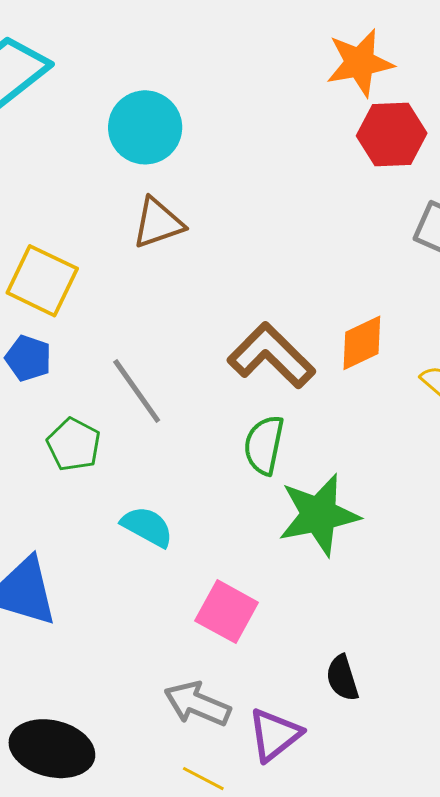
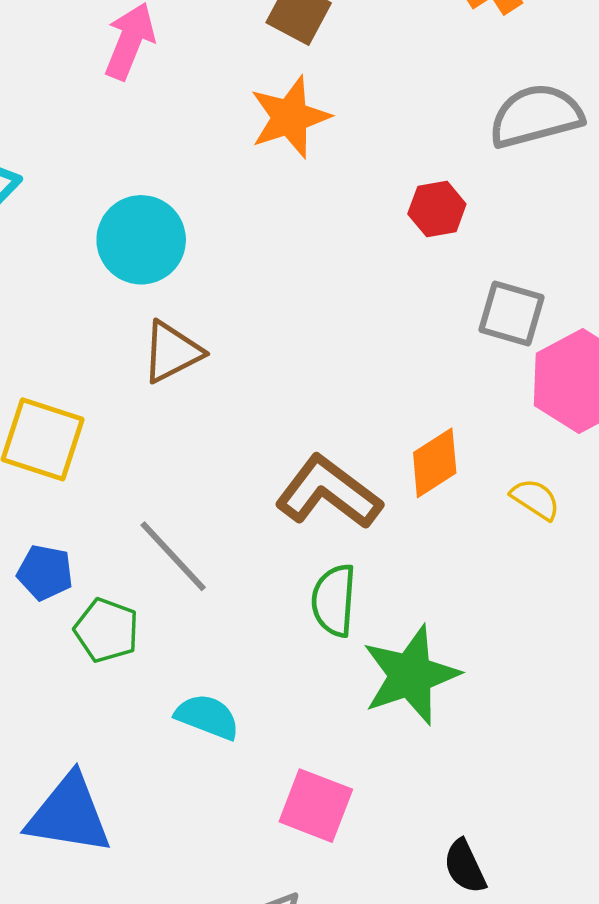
orange star: (360, 63) -> (290, 117), moved
red hexagon: (392, 135) -> (437, 209), size x0.7
blue pentagon: (28, 358) -> (45, 572), moved

